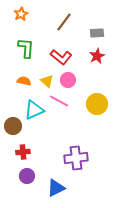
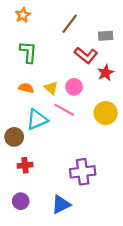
red star: (97, 56) -> (106, 73), moved
red L-shape: (61, 57) -> (86, 55), moved
purple circle: (27, 176) -> (21, 201), moved

